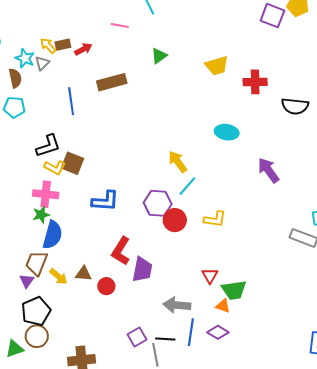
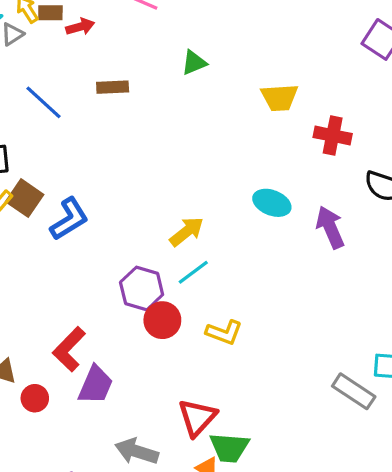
brown rectangle: (112, 82) -> (113, 87), size x0.7
blue line: (71, 101) -> (44, 102), turned -52
yellow arrow: (178, 162) -> (187, 232), turned 75
purple arrow: (268, 170) -> (330, 227), moved
blue L-shape: (105, 201) -> (69, 219), moved, turned -48
red triangle: (210, 276) -> (197, 417), size x1.5

